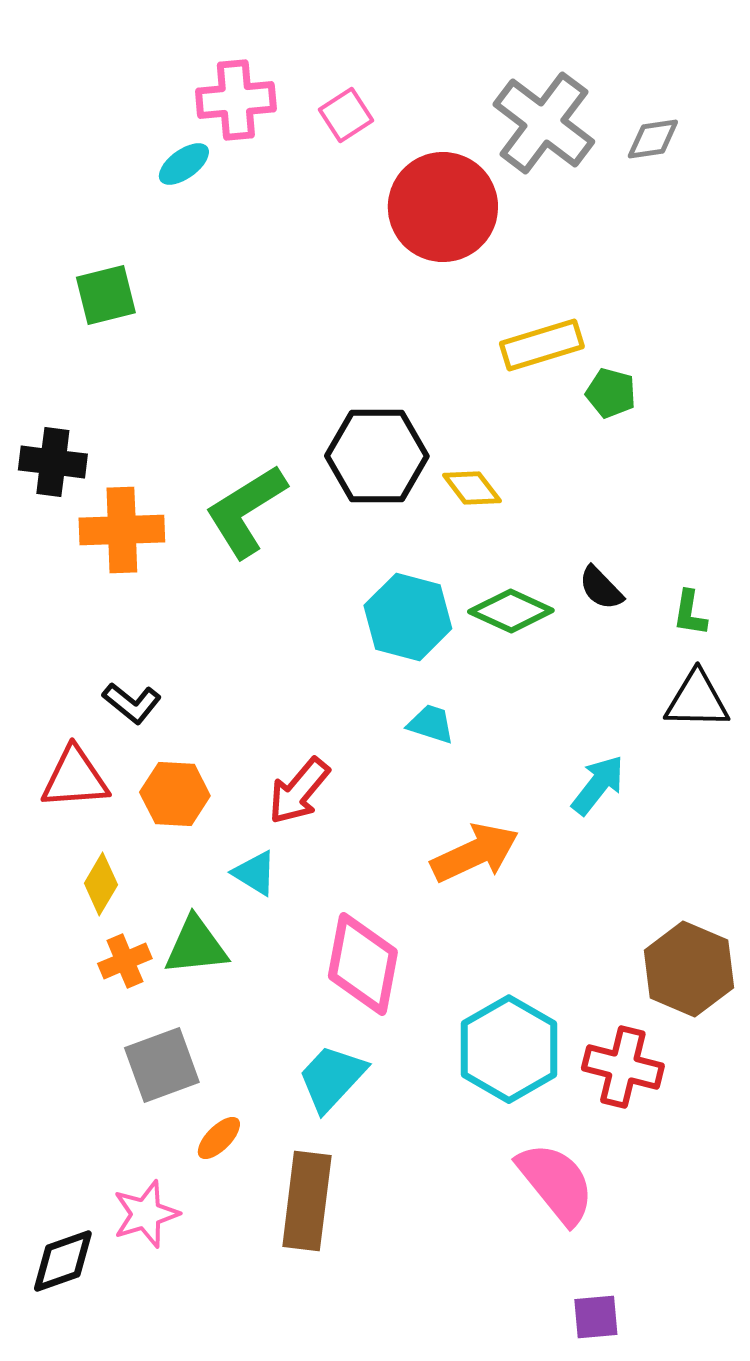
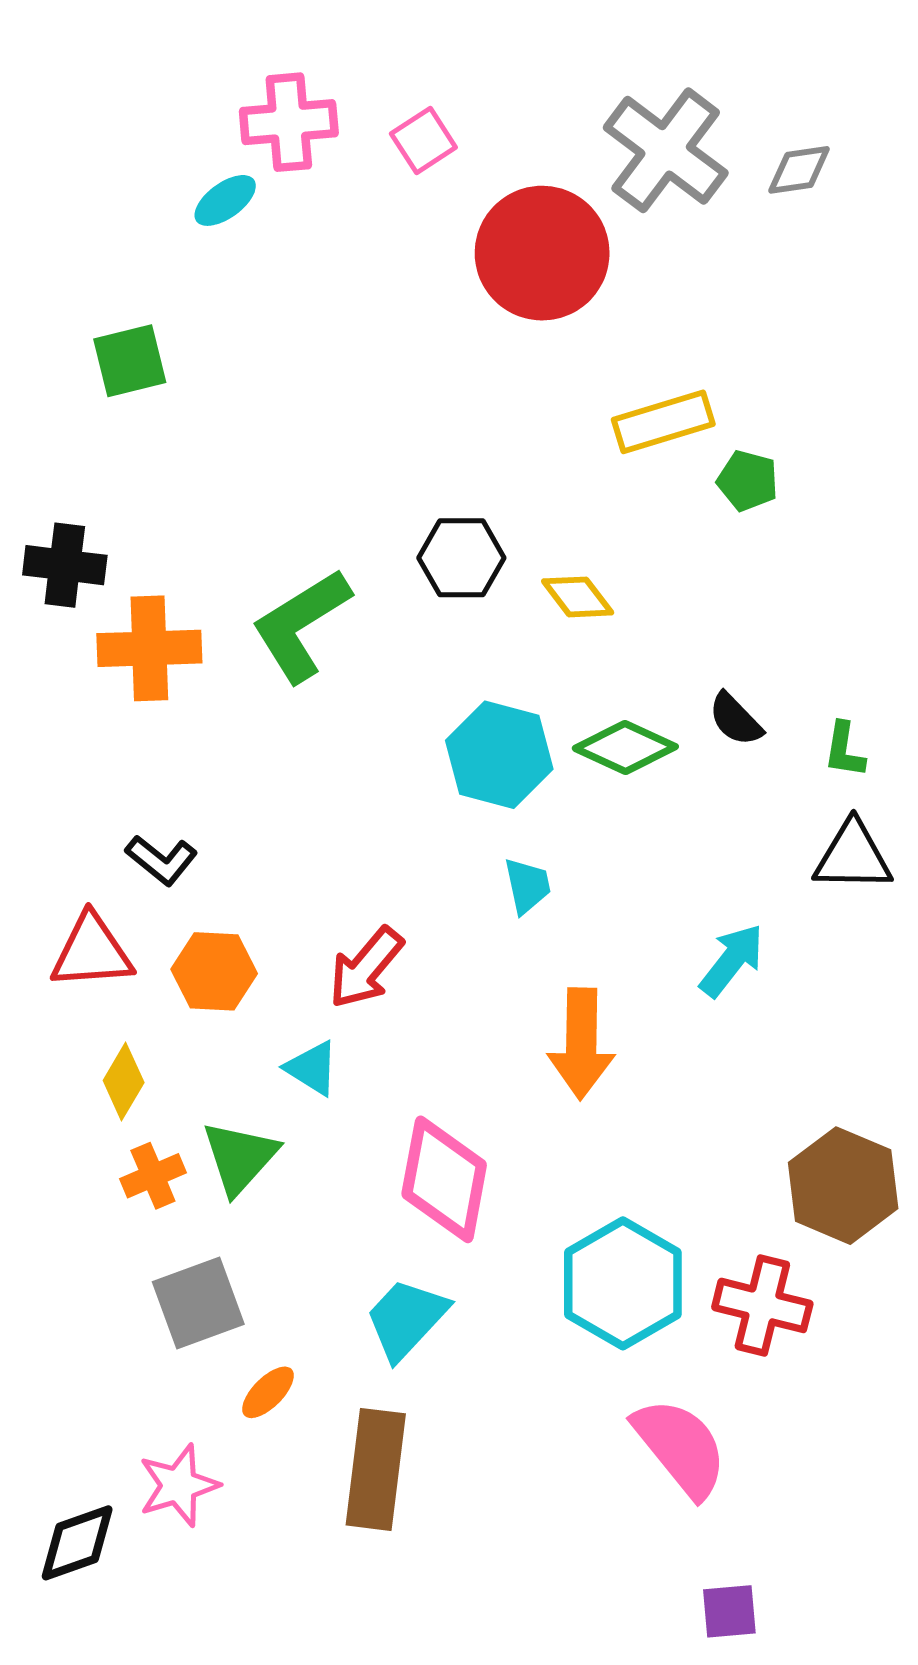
black hexagon: (377, 456) -> (461, 558), size x0.7
cyan trapezoid: (431, 724) -> (527, 886), turned 60
orange arrow: (475, 853) -> (581, 1044), turned 116
green triangle: (196, 946) -> (240, 1157), turned -42

